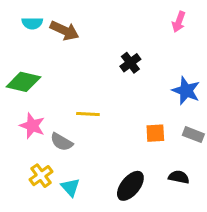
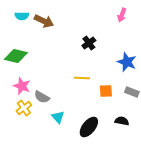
yellow line: (88, 114) -> (82, 78), moved
yellow cross: (41, 176) -> (24, 108), moved
cyan triangle: (70, 187) -> (58, 117), moved

